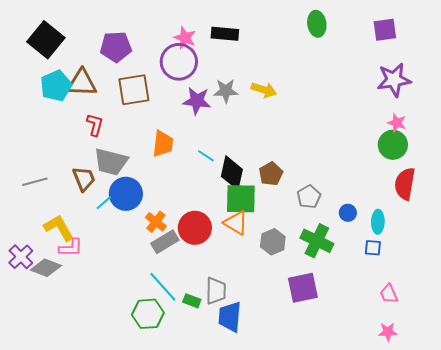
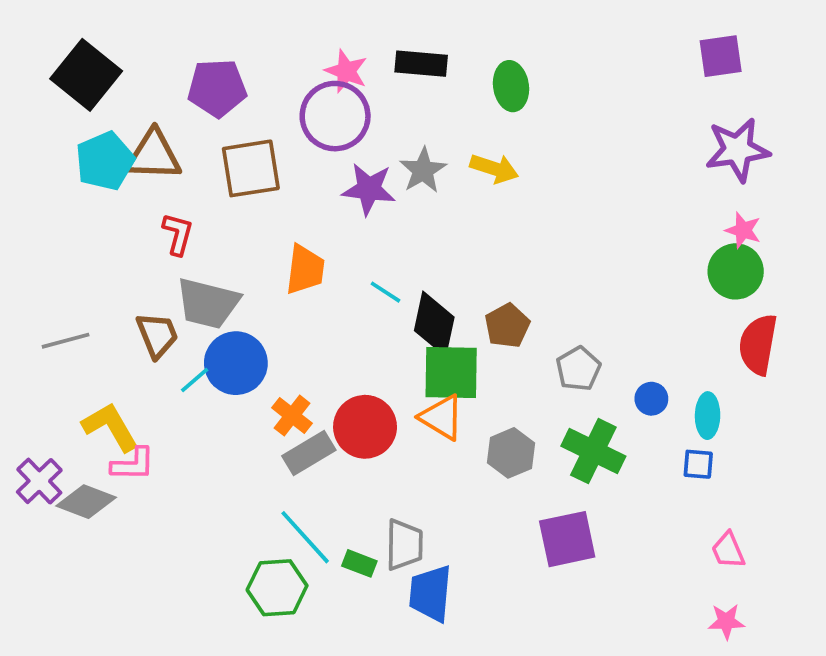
green ellipse: (317, 24) -> (511, 86), moved
gray star: (226, 91) -> (423, 170), turned -30

